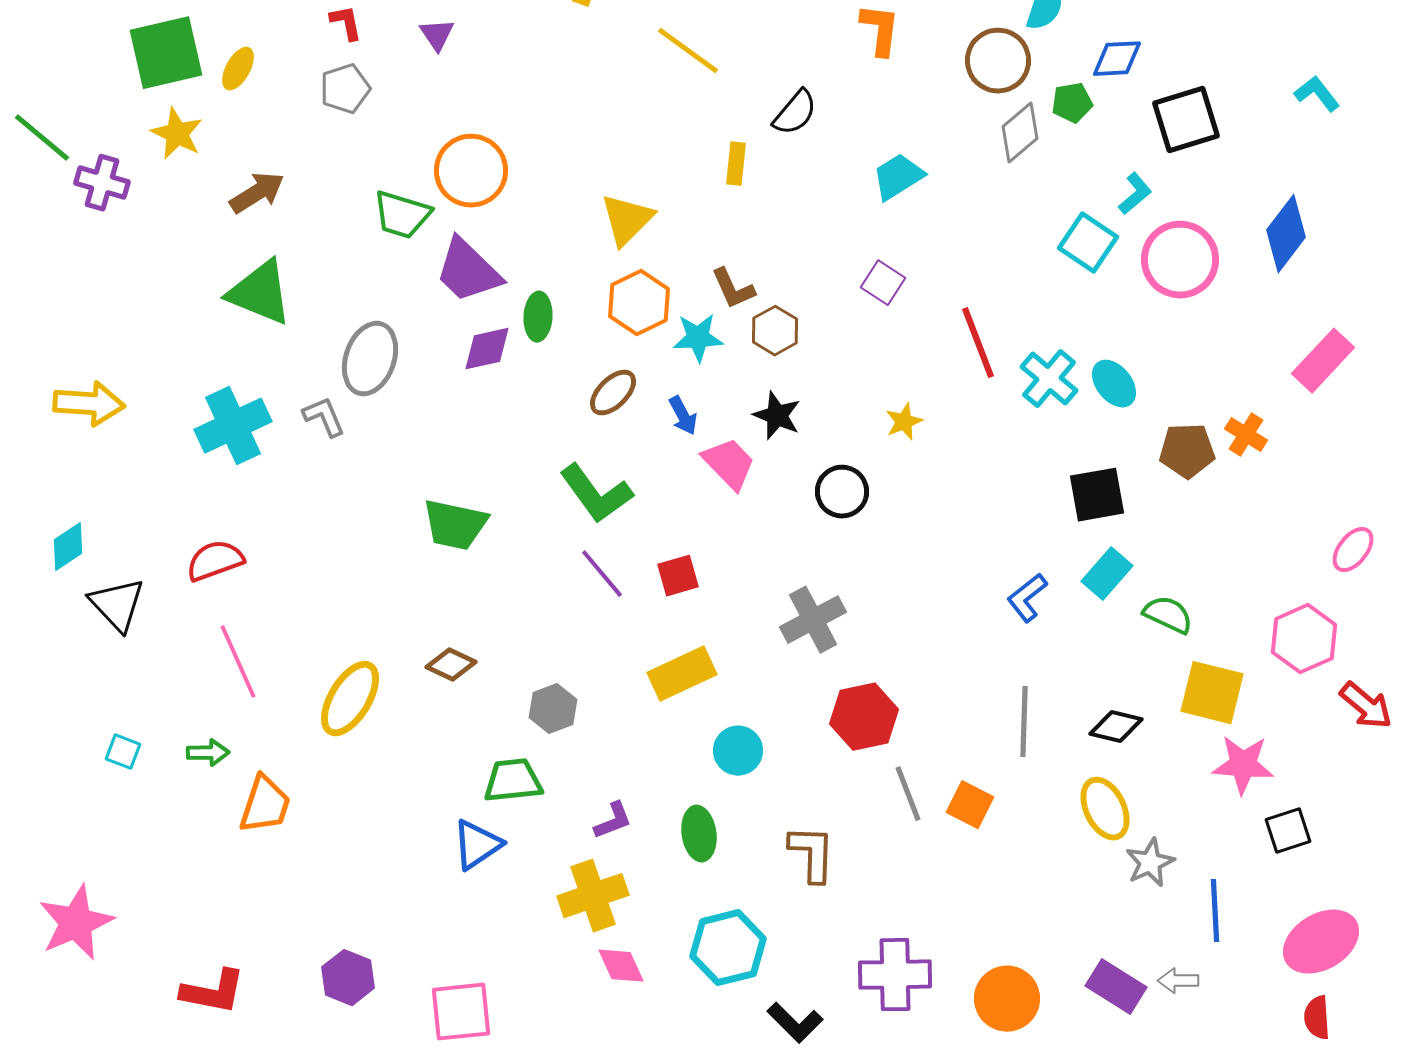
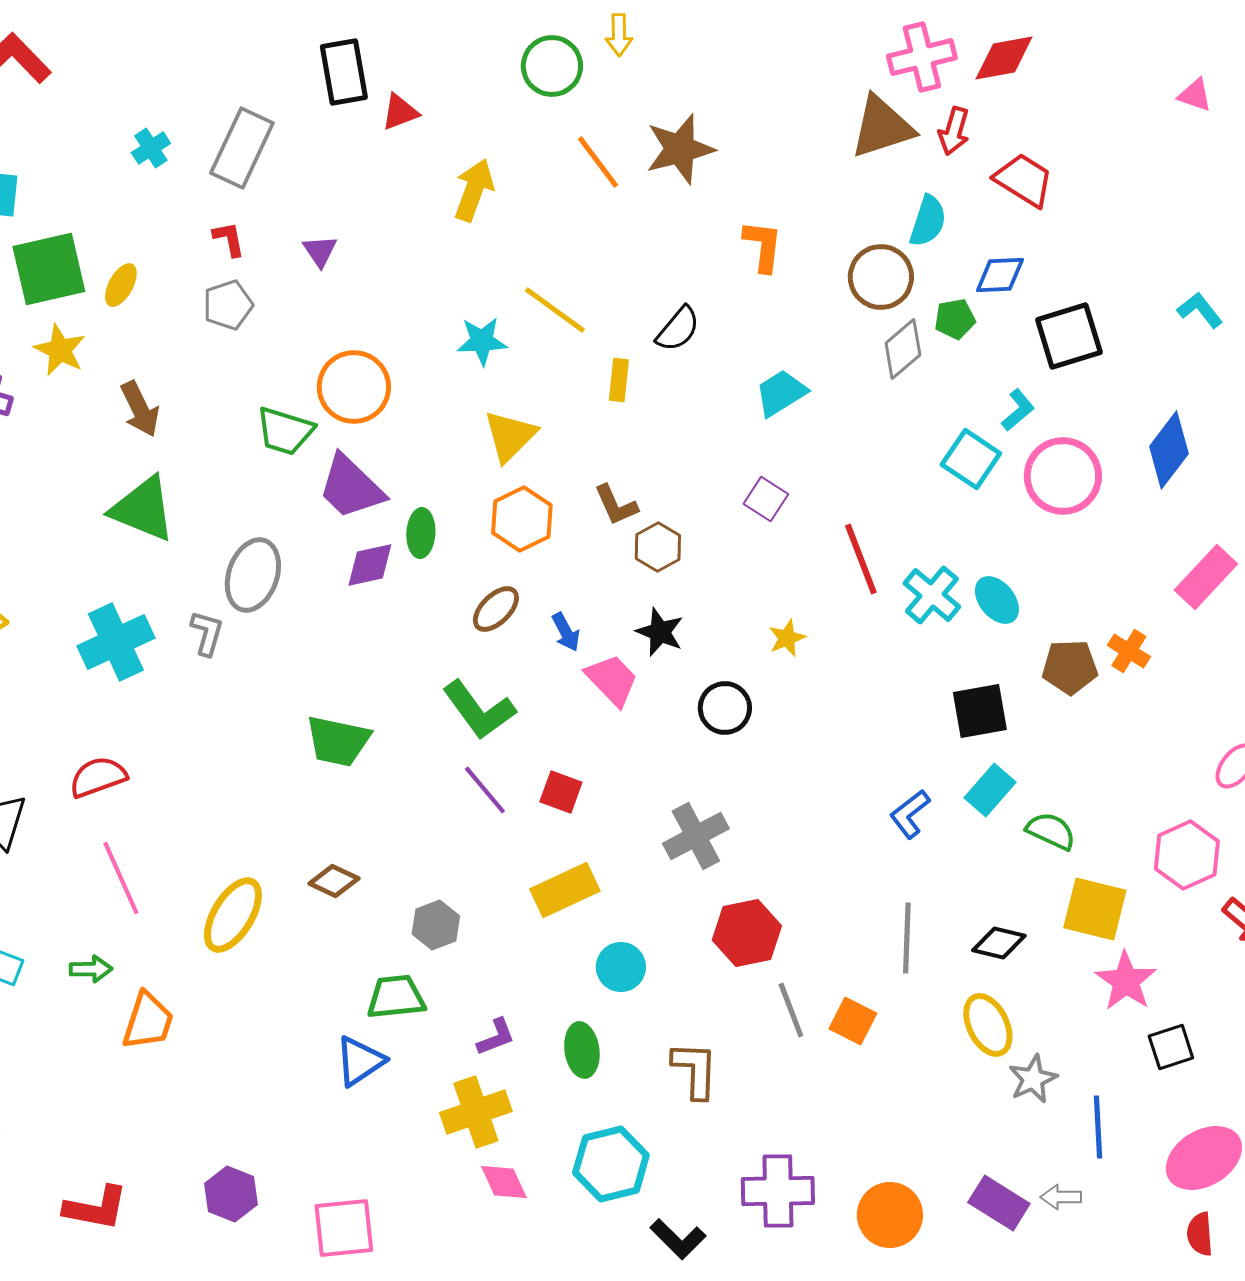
yellow line: (688, 51) -> (555, 310), moved
brown arrow: (257, 193) -> (140, 409), turned 96
cyan star: (698, 338) -> (482, 341), moved
gray L-shape: (324, 417) -> (207, 633), turned 39
red square: (678, 576) -> (561, 792), turned 36
pink star: (1243, 765) -> (1126, 981), turned 30

